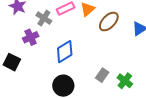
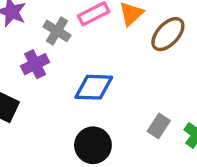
blue diamond: (65, 52) -> (94, 87), turned 35

